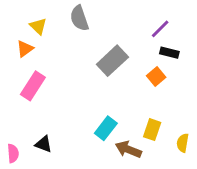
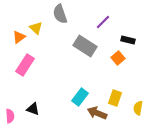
yellow triangle: (38, 26) -> (36, 28), moved
purple line: (160, 29) -> (103, 22), moved
gray rectangle: (112, 61) -> (85, 46), turned 75

